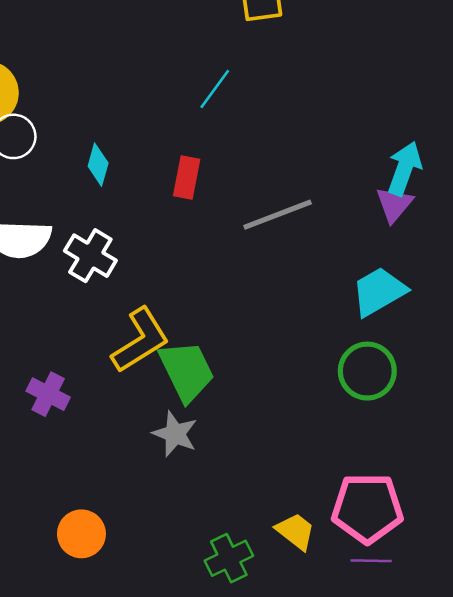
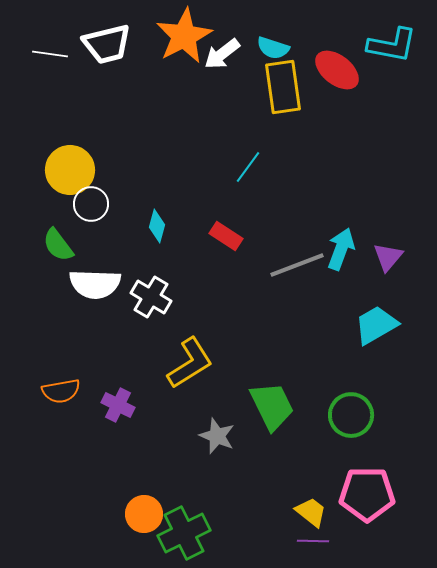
cyan arrow: (404, 168) -> (341, 249), moved
red rectangle: (187, 177) -> (226, 236), turned -68
green trapezoid: (187, 371) -> (272, 406), moved
green circle: (367, 371) -> (351, 415), moved
green cross: (229, 558) -> (184, 533), moved, size x1.4
purple line: (371, 561) -> (313, 541), moved

